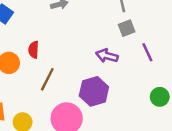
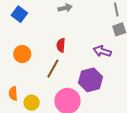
red semicircle: (34, 50) -> (61, 45), moved

